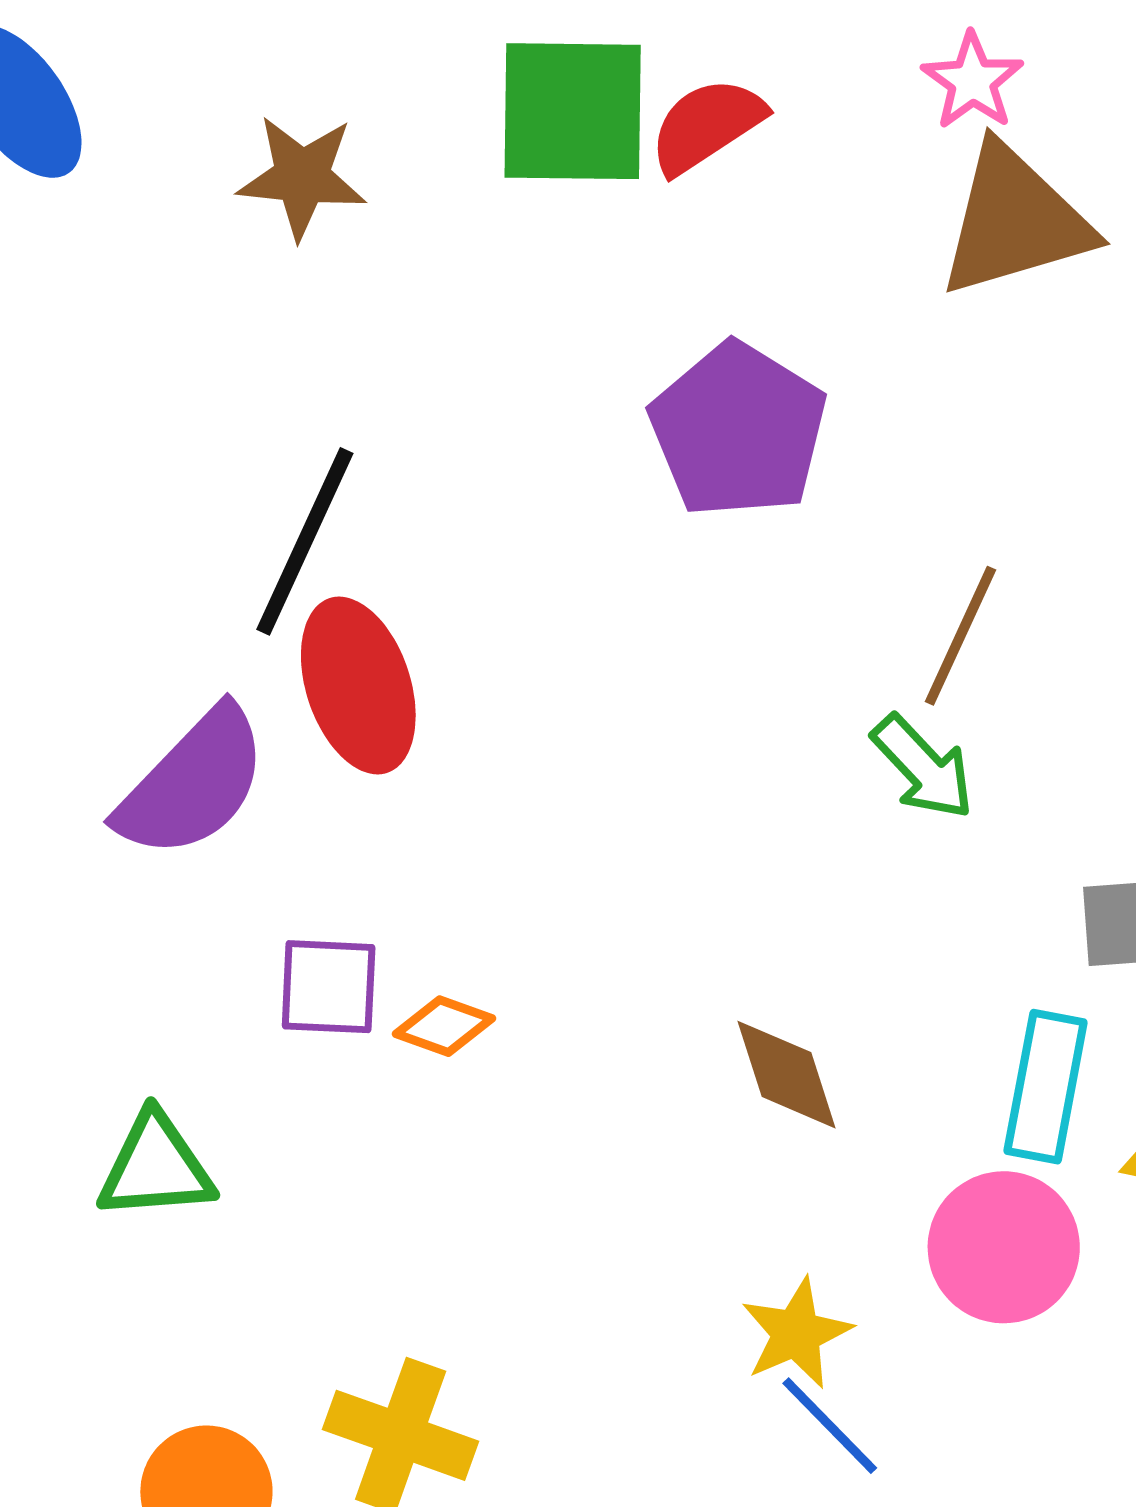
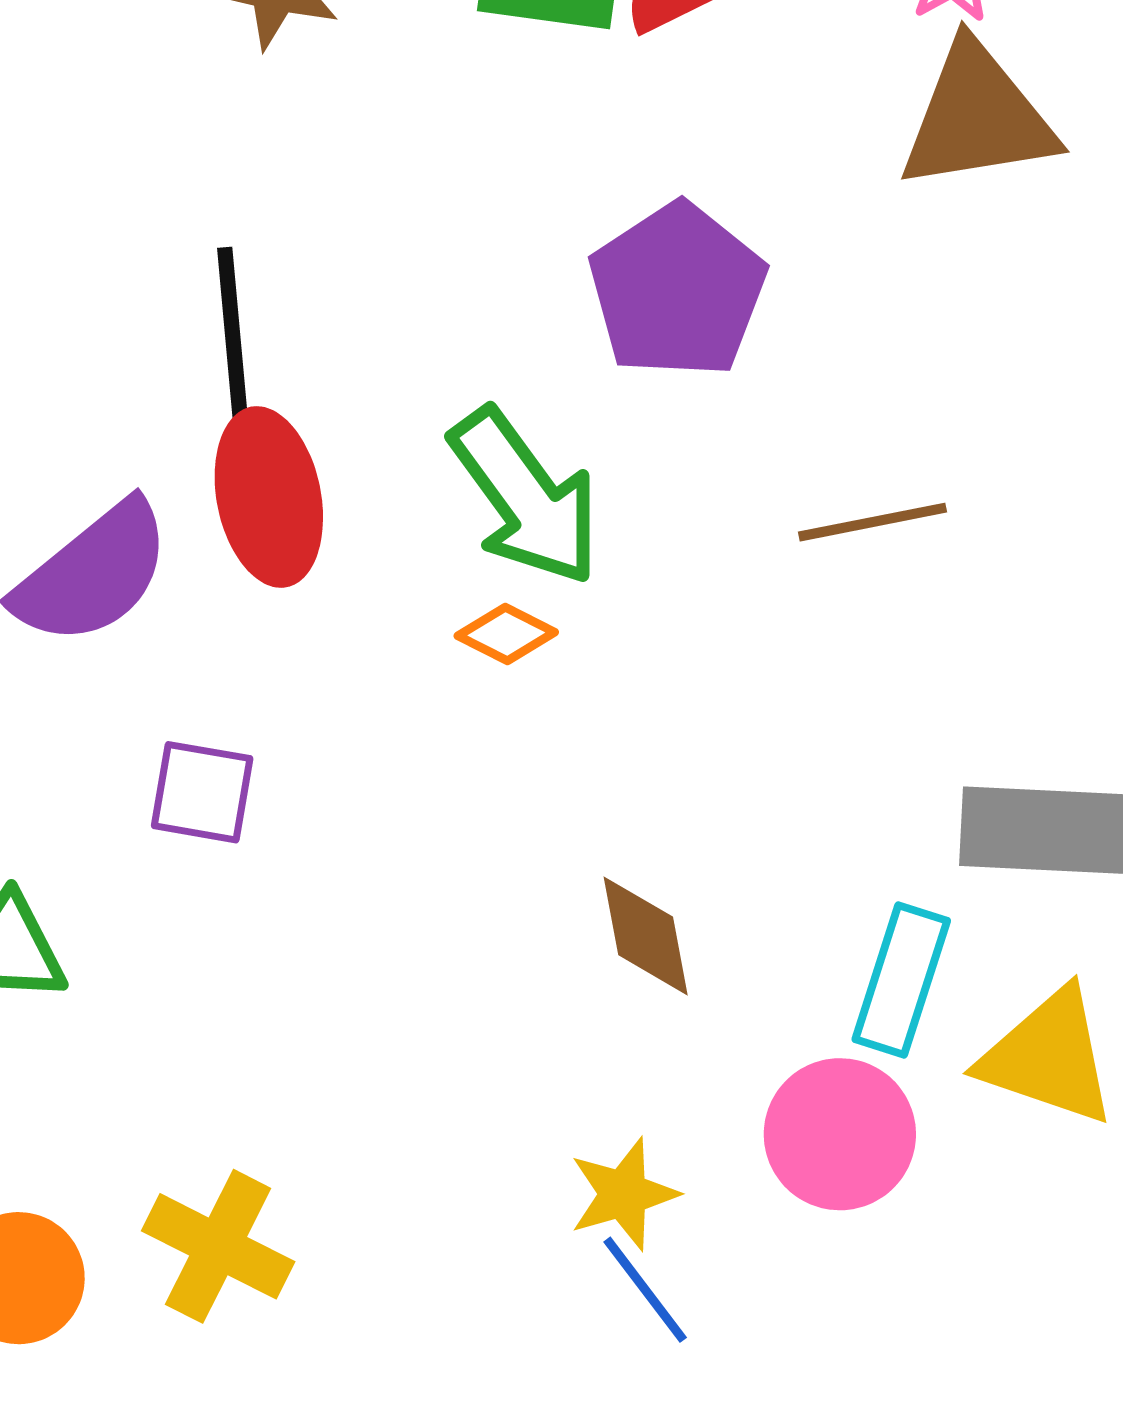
black line: (305, 541) -> (234, 347), turned -37
brown line: (960, 636) -> (873, 522), turned 47
green arrow: (923, 767) -> (525, 497), moved, size x1.6
orange diamond: (444, 1026) -> (506, 634), moved

